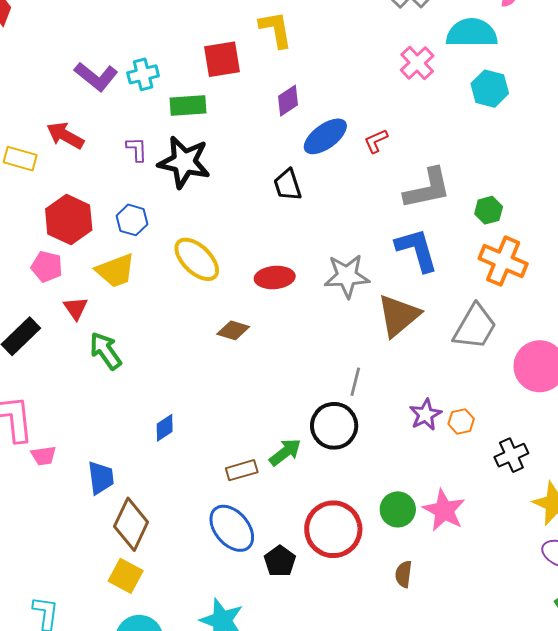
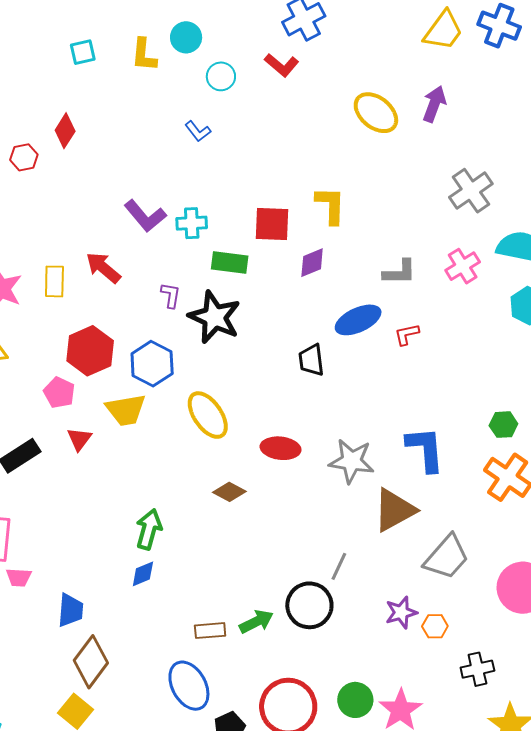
purple diamond: (288, 101) -> (312, 263), moved
yellow rectangle: (20, 159) -> (54, 281), turned 64
gray L-shape: (427, 189) -> (400, 272), moved, size x0.7
blue hexagon: (132, 220) -> (152, 364), size x1.4
gray trapezoid: (475, 327) -> (447, 557), moved
green arrow: (106, 351) -> (149, 529), moved, turned 39

